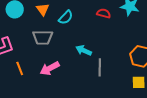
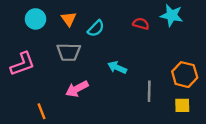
gray line: (100, 67) -> (149, 91), moved
orange line: (20, 68) -> (41, 111), moved

